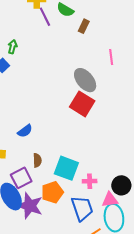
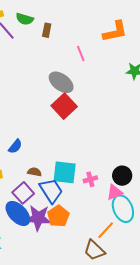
red square: (82, 104) -> (64, 106), turned 30
brown semicircle: (37, 160) -> (34, 172), turned -64
orange pentagon: (52, 192) -> (58, 216), moved
blue trapezoid: (82, 208) -> (51, 191), moved

